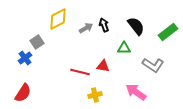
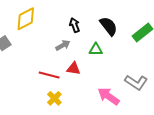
gray arrow: (86, 28) -> (63, 45), moved
gray L-shape: (153, 65) -> (136, 82), moved
yellow cross: (95, 95) -> (54, 98), moved, turned -32

